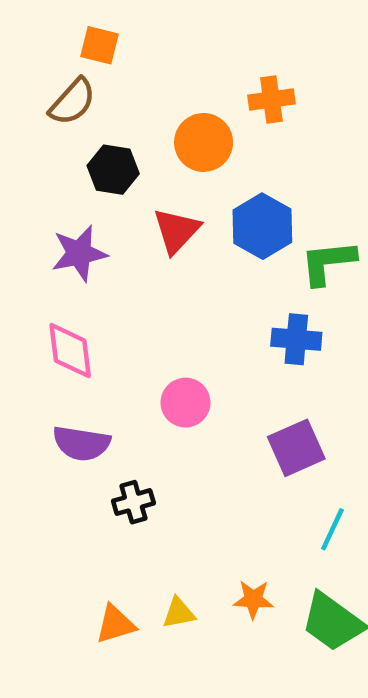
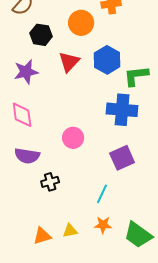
blue cross: (296, 339) -> (122, 110), size x1.4
cyan line: (332, 529) -> (102, 194), moved

